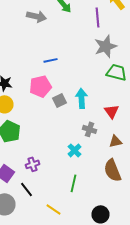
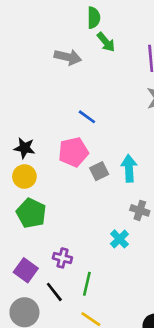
blue line: (50, 60) -> (87, 117), turned 48
purple cross: (32, 164) -> (62, 258), turned 32
green line: (74, 183) -> (87, 284), moved

